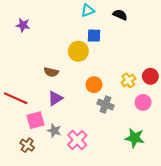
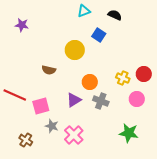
blue square: (94, 36) -> (99, 35), moved, turned 32
yellow cross: (128, 80) -> (123, 78), turned -32
purple triangle: (55, 98) -> (74, 100), moved
pink square: (36, 120) -> (41, 106), moved

